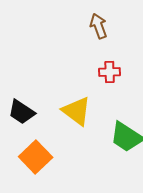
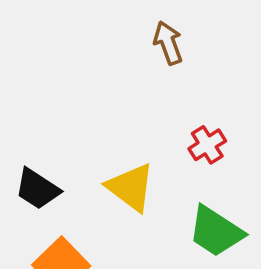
red cross: (110, 72) -> (207, 145), moved, turned -30

